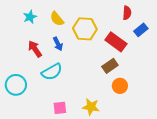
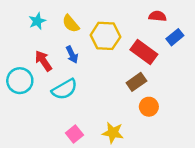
red semicircle: (127, 13) -> (158, 16), turned -88
cyan circle: (16, 85) -> (20, 81), moved
pink square: (60, 108) -> (74, 134), turned -32

